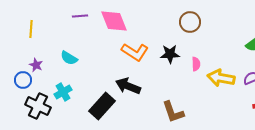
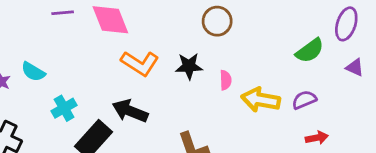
cyan semicircle: (69, 58) -> (33, 72), moved
cyan cross: (63, 92) -> (64, 108), moved

